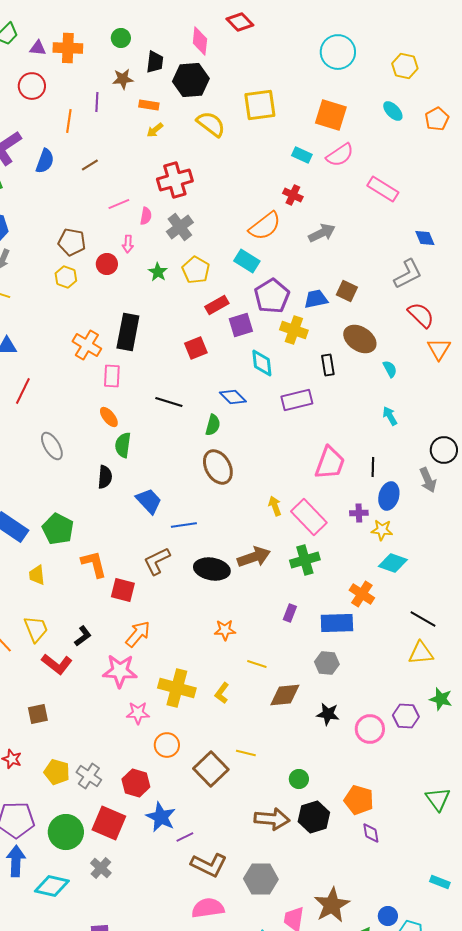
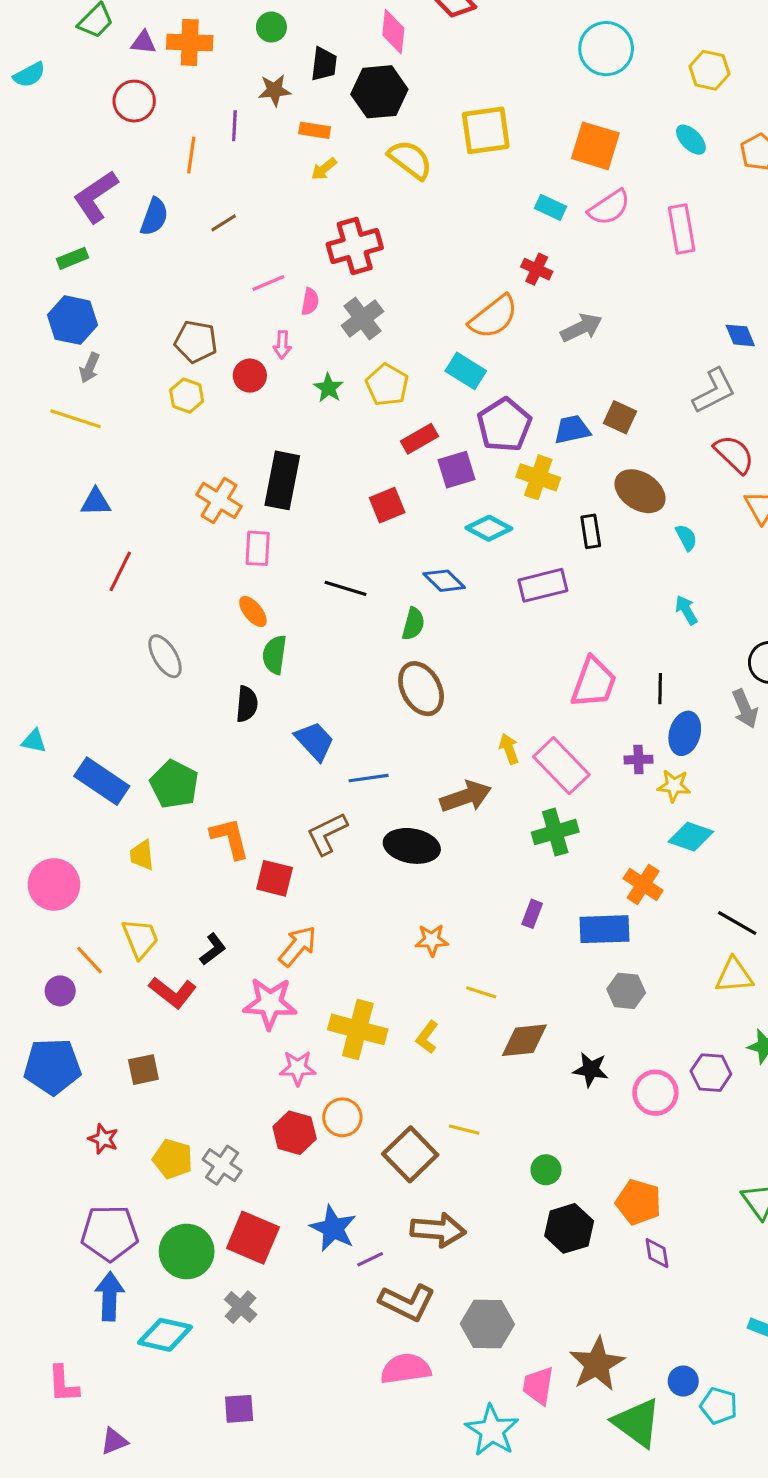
pink rectangle: (383, 189) -> (682, 229), moved, turned 48
cyan diamond: (262, 363) -> (489, 528), turned -56
brown arrow: (254, 557) -> (466, 797), moved
gray hexagon: (327, 663) -> (626, 991), moved
red hexagon: (136, 783) -> (295, 1133), moved
brown arrow: (272, 819) -> (438, 1230), moved

